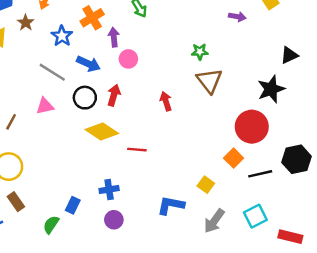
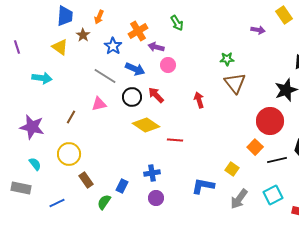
purple arrow: (114, 37) -> (156, 47), turned -70
red arrow: (114, 95) -> (156, 95), turned -60
brown rectangle: (16, 202) -> (86, 180), moved

